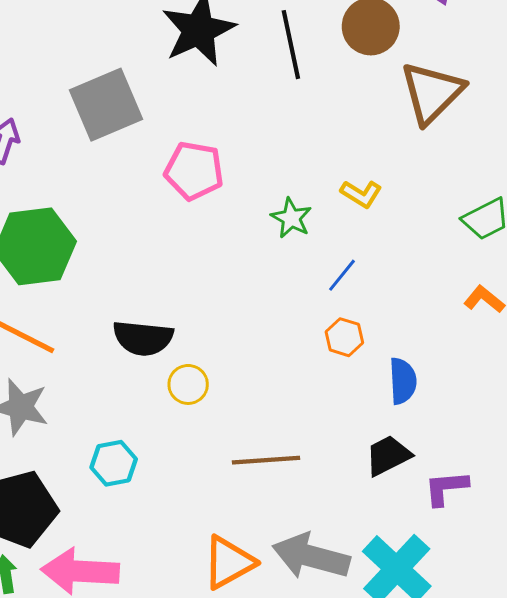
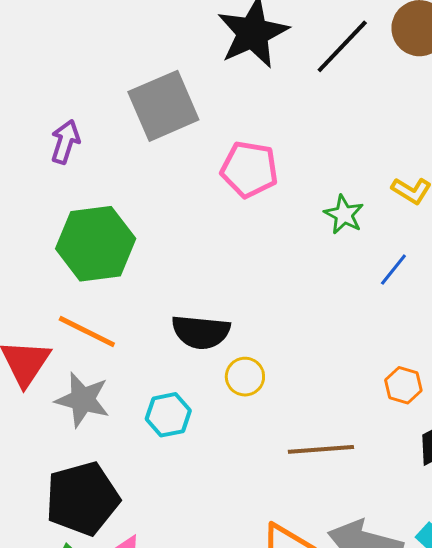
black line: (291, 45) -> (342, 46), turned 56
orange hexagon: (344, 337) -> (403, 385), moved
cyan hexagon: (114, 463) -> (168, 415), moved

